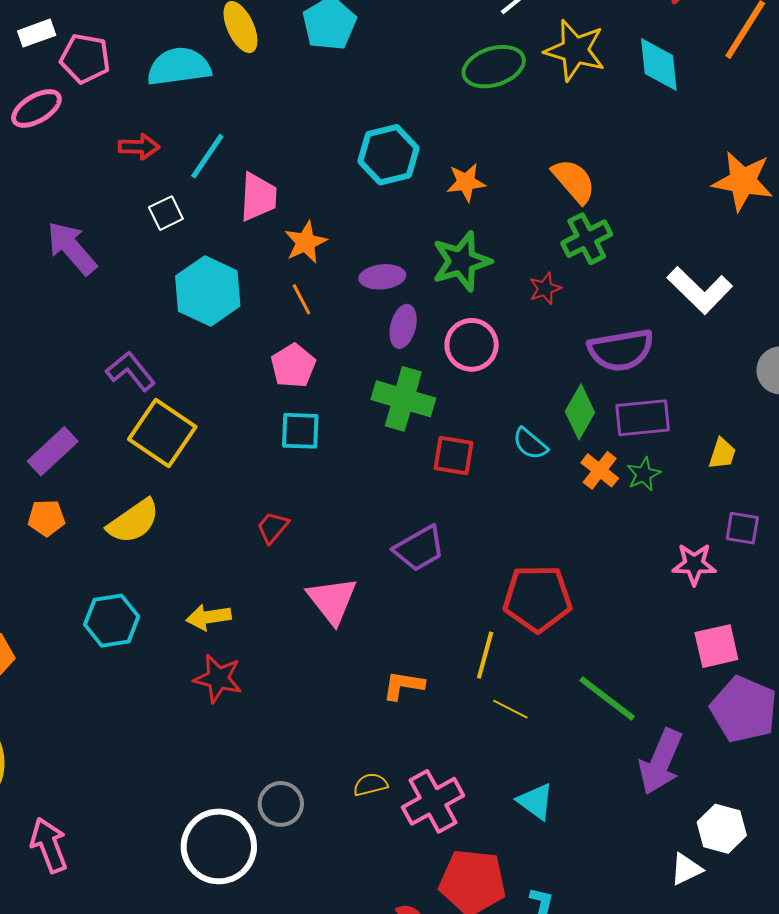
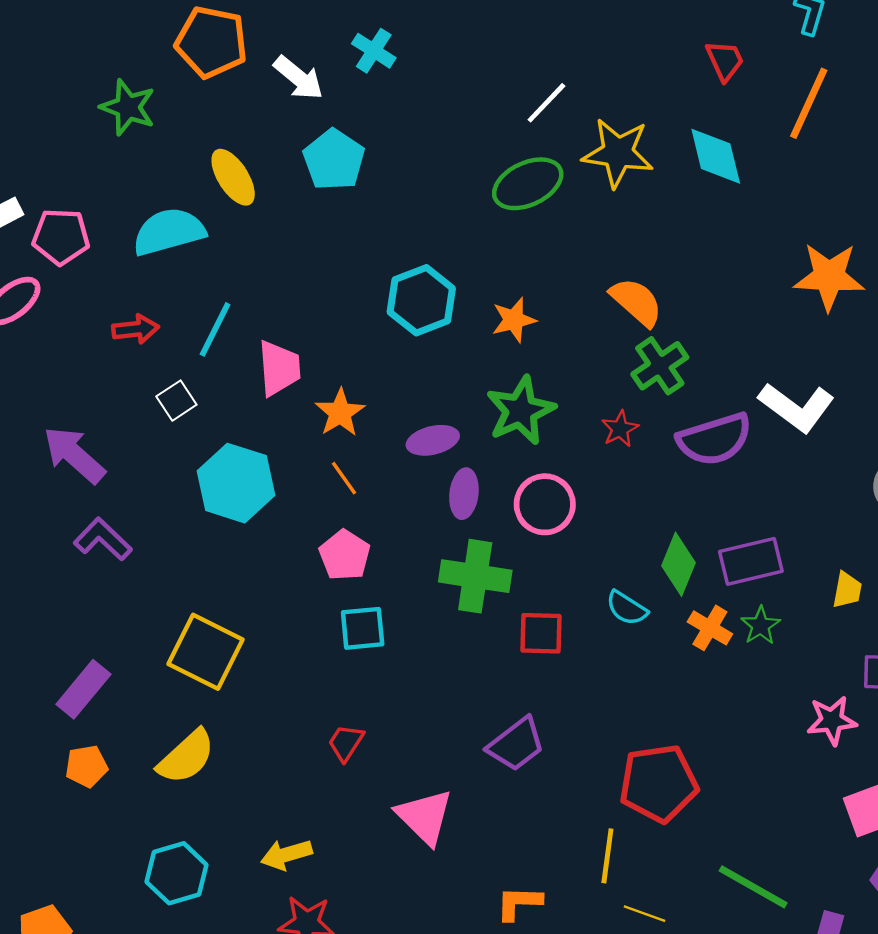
purple semicircle: (621, 350) -> (715, 439), moved
purple L-shape: (131, 371) -> (103, 539), moved

